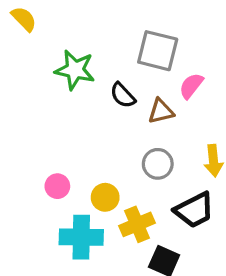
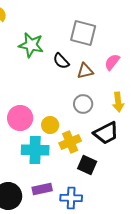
pink semicircle: (191, 86) -> (112, 62), moved
pink circle: (57, 186) -> (20, 118), size x1.6

